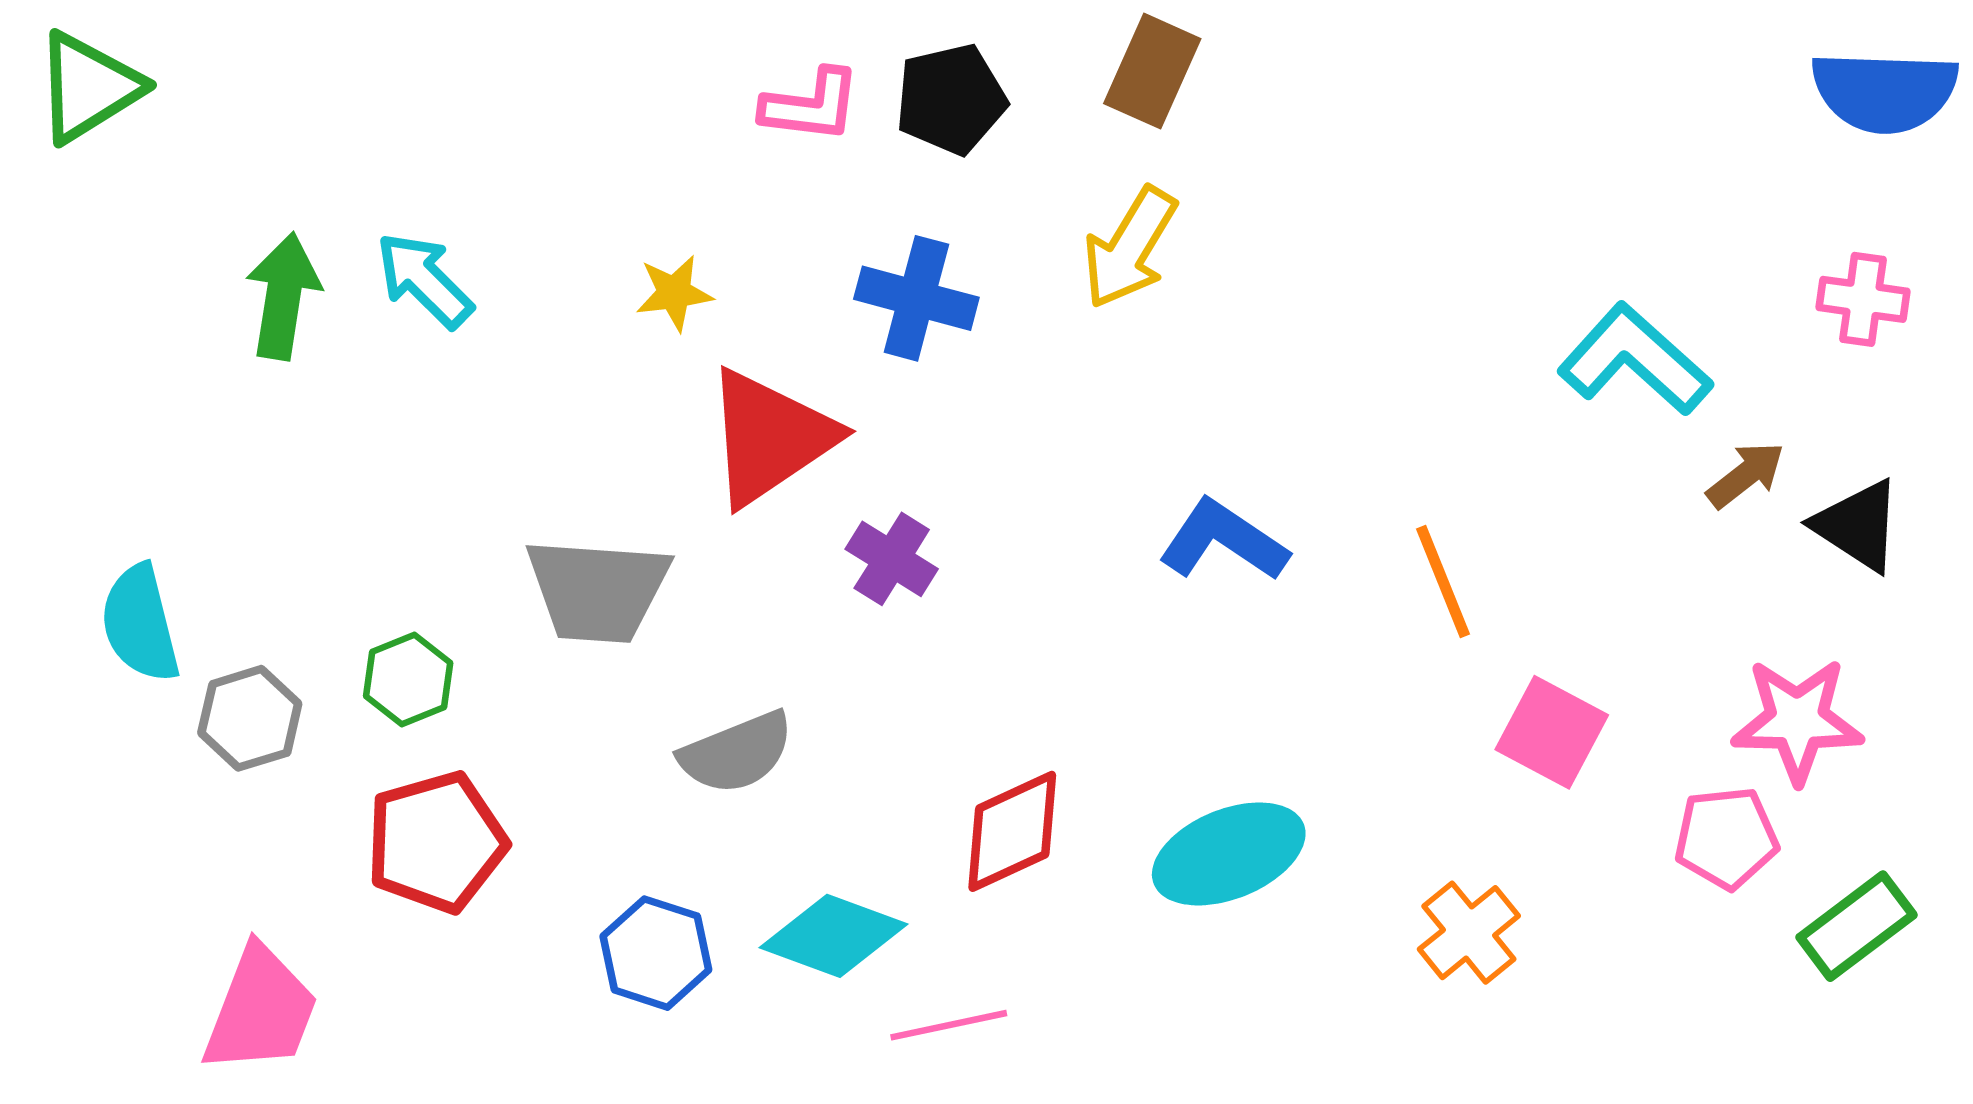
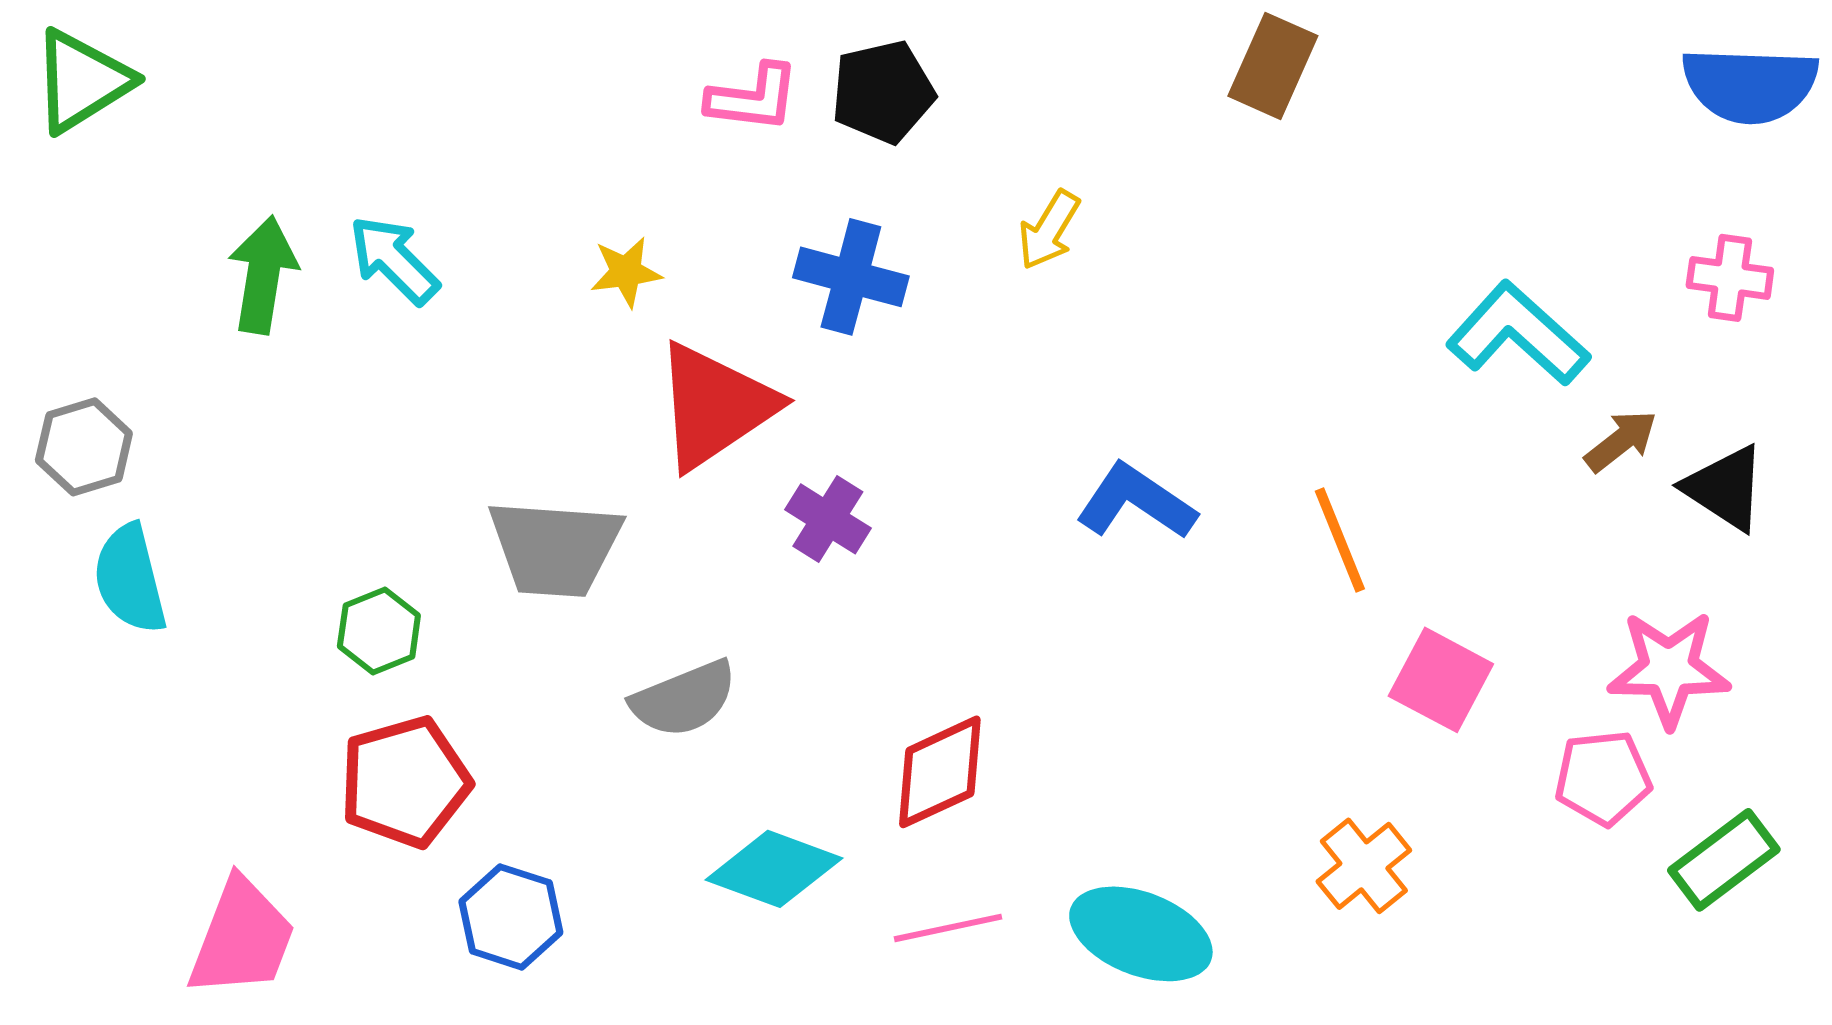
brown rectangle: (1152, 71) -> (1273, 66), moved
yellow arrow: (1130, 248) -> (1049, 230), size x0.7
gray hexagon: (250, 718) -> (84, 447), moved
cyan ellipse: (1229, 854) -> (1141, 934), moved, turned 43
blue hexagon: (656, 953) -> (511, 917), moved
pink line: (949, 1025) -> (948, 928), moved

